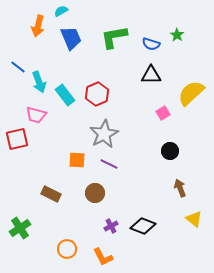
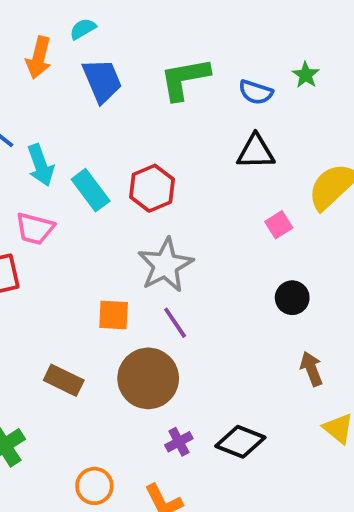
purple line: (109, 164) -> (175, 323), turned 30
brown circle: (95, 193) -> (148, 378), size x1.6

